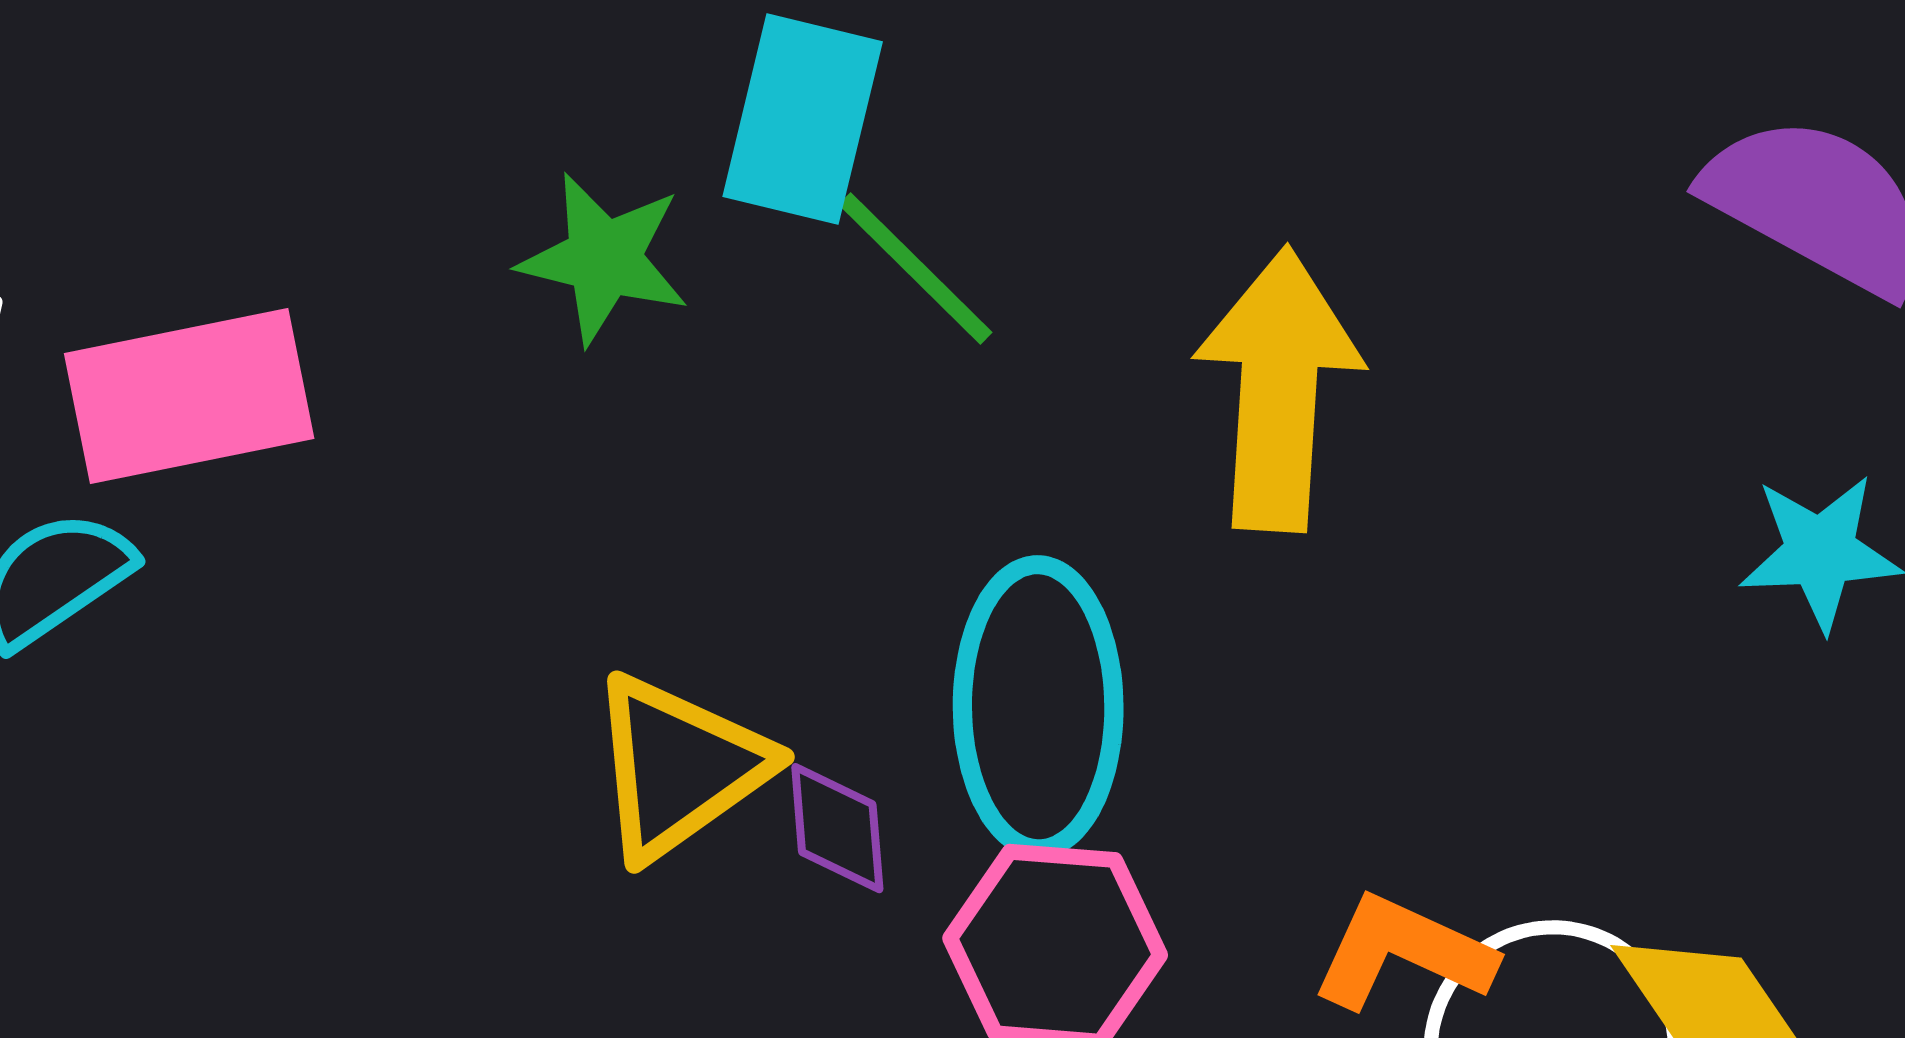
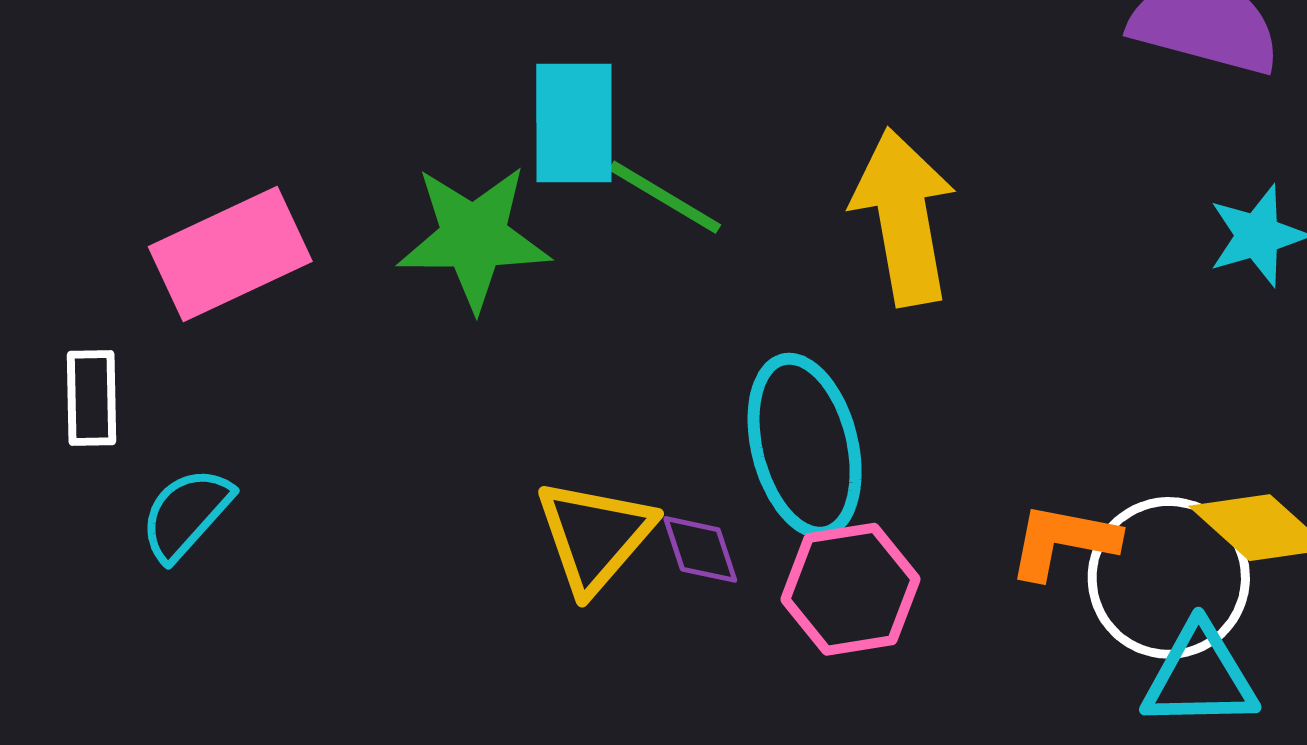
green star: (604, 258) -> (474, 237), size x1.4
pink rectangle: (189, 396) -> (230, 254), moved

